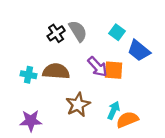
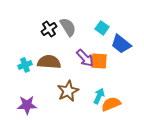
cyan cross: (28, 75) -> (25, 65), turned -32

